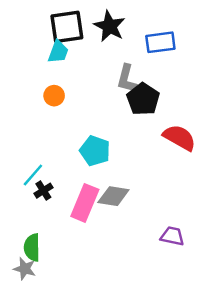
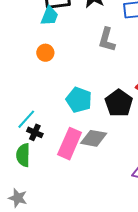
black pentagon: (143, 99) -> (119, 103), moved
black cross: (43, 191) -> (35, 132), turned -35
green semicircle: (32, 247) -> (23, 155), moved

